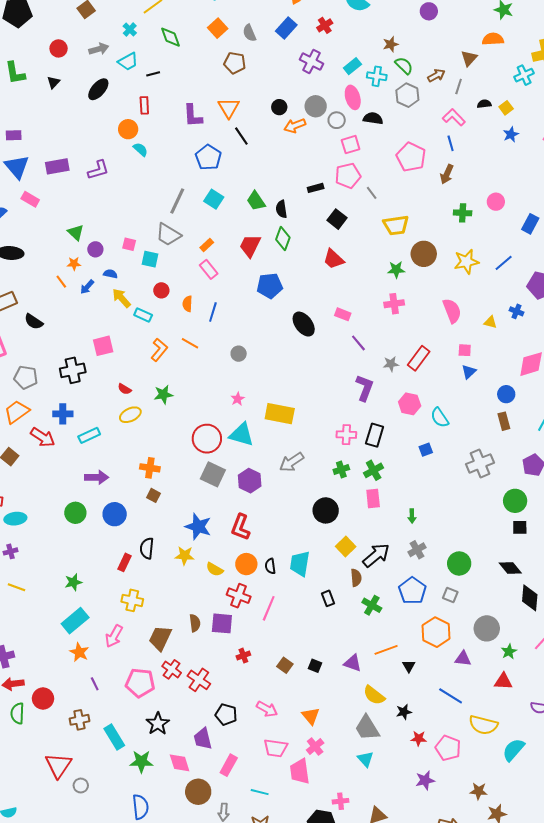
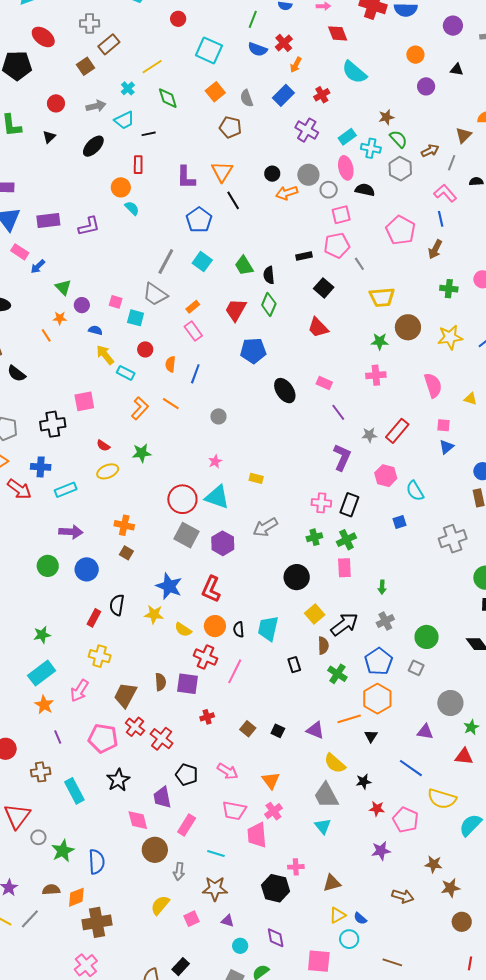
blue arrow: (87, 287) -> (38, 267), moved
yellow rectangle: (280, 414) -> (256, 478), size x0.5
orange hexagon: (436, 632) -> (377, 699), moved
green star: (141, 762) -> (63, 851), moved, turned -30

